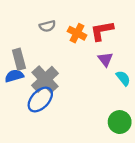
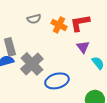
blue ellipse: (40, 100) -> (57, 81), moved, turned 30

